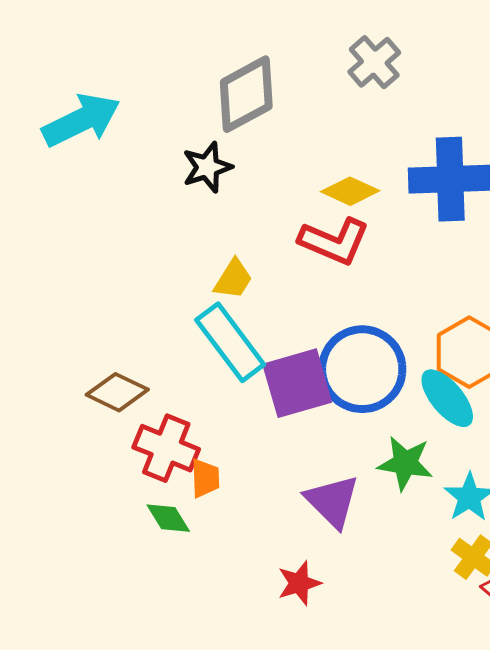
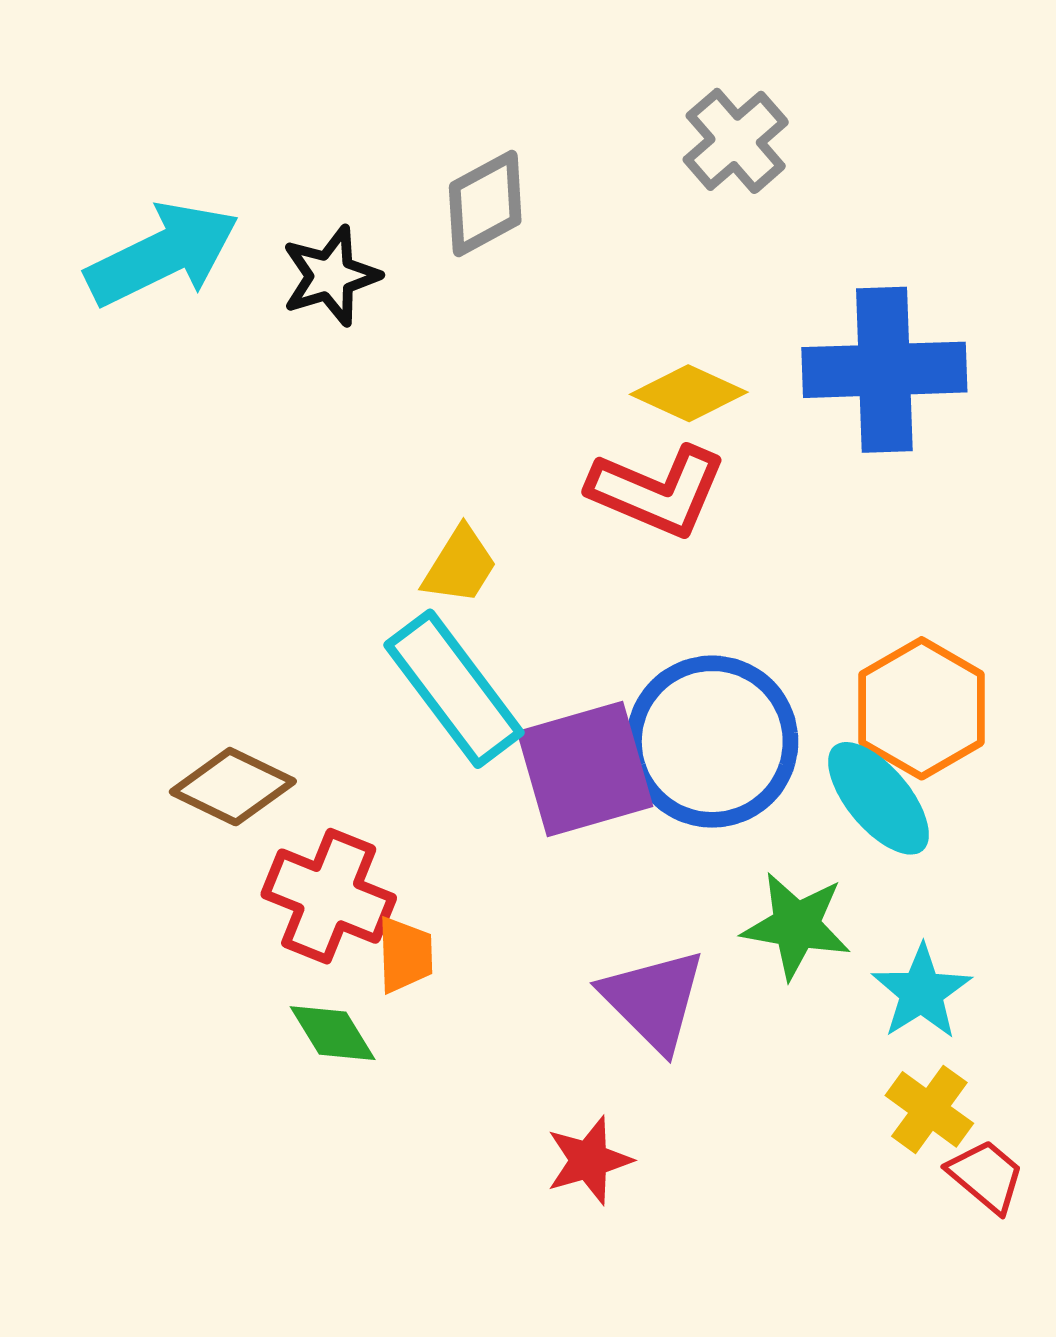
gray diamond: (246, 94) -> (485, 203), size x0.7
black star: (207, 167) -> (331, 276), moved

